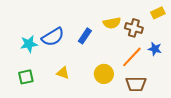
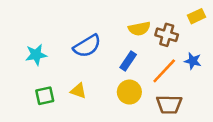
blue rectangle: (85, 36) -> (128, 61), moved
blue semicircle: (53, 37) -> (87, 46), moved
green square: (26, 77) -> (45, 96), moved

